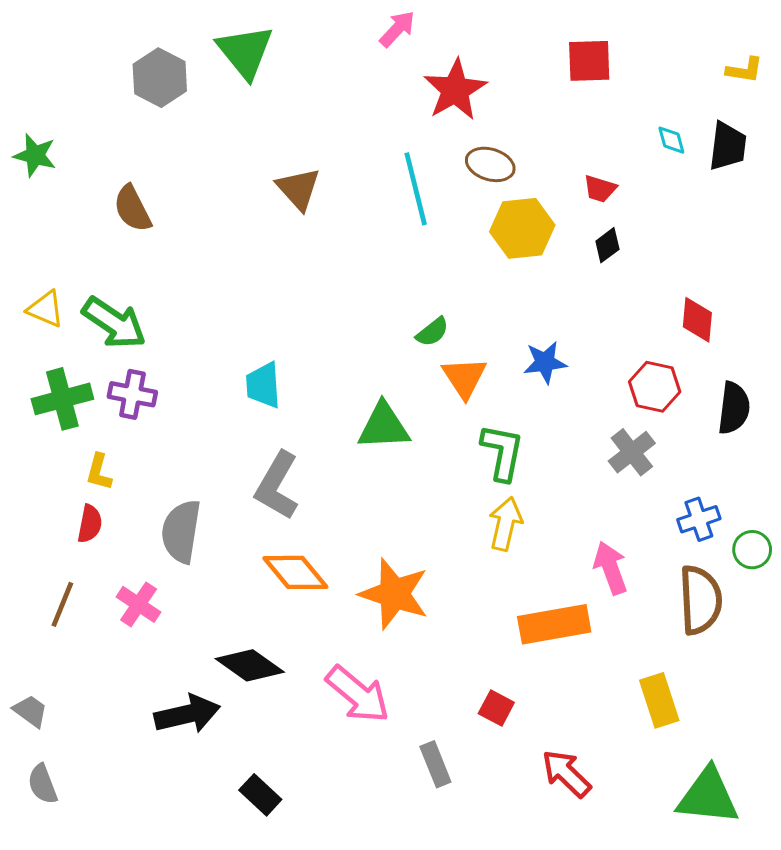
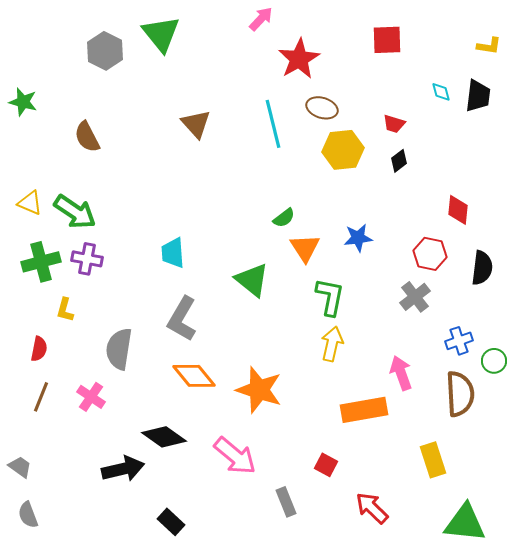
green triangle: (384, 426) -> (252, 280), turned 42
red semicircle: (90, 524) -> (39, 349), moved

